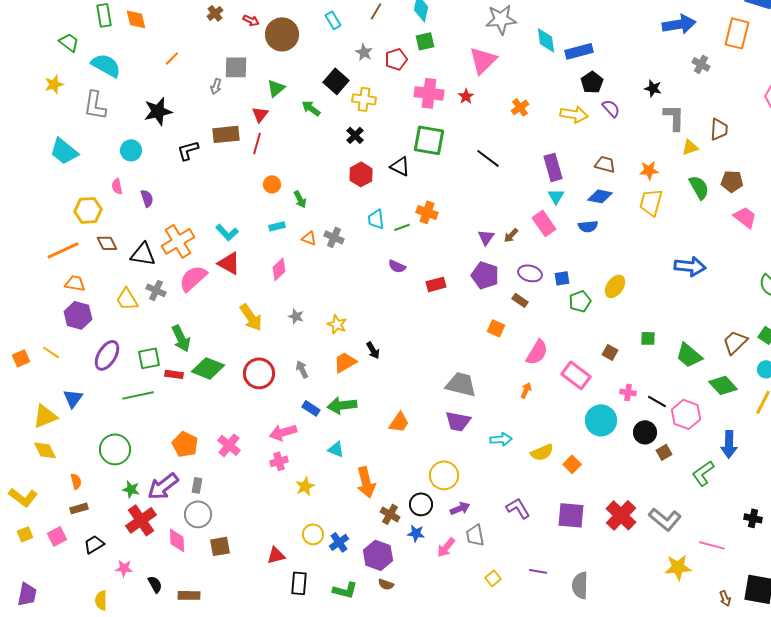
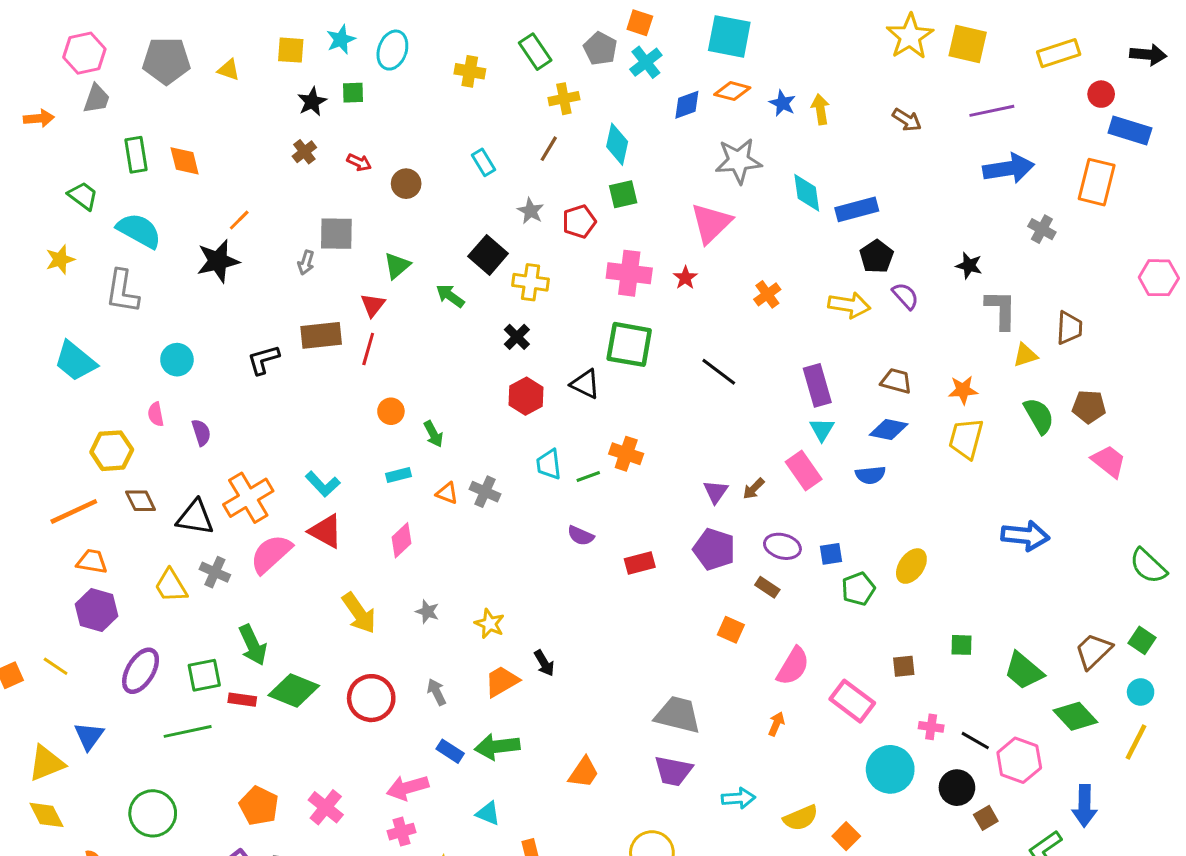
brown circle: (282, 34) -> (406, 184), size x0.6
black star: (158, 111) -> (218, 261), moved
brown square: (610, 352) -> (904, 666), turned -35

